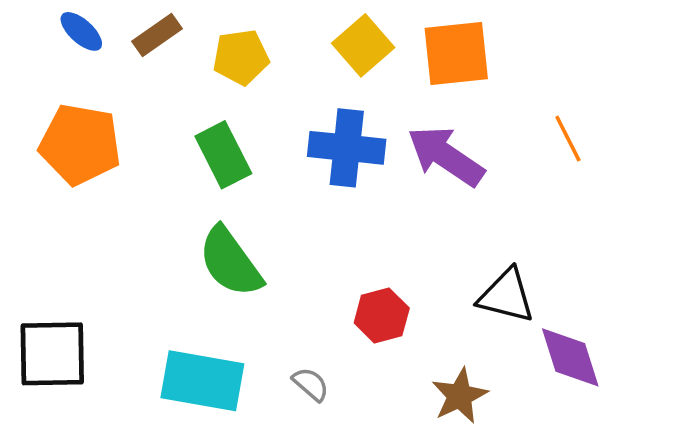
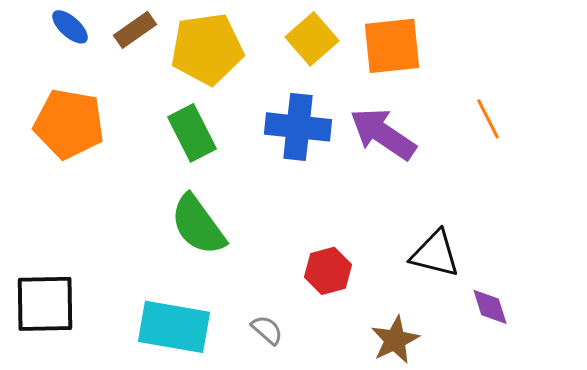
yellow pentagon: (241, 57) -> (207, 49), size x1.5
purple diamond: (570, 357) -> (490, 307), size x0.7

